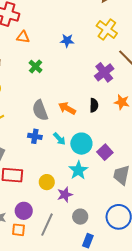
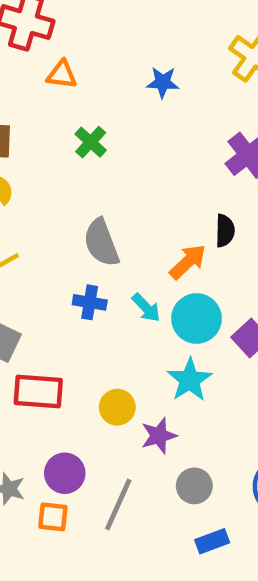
orange arrow: (67, 108) -> (188, 262), moved, turned 108
blue rectangle: (88, 241) -> (212, 541), turned 48

